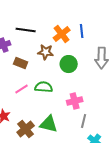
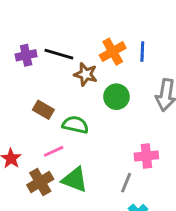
black line: (26, 30) -> (59, 54), moved
brown rectangle: (21, 63) -> (43, 110), moved
pink line: (22, 89) -> (54, 151), moved
pink cross: (75, 101) -> (146, 156), moved

